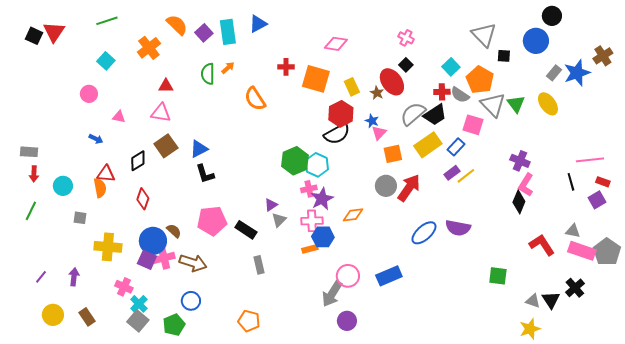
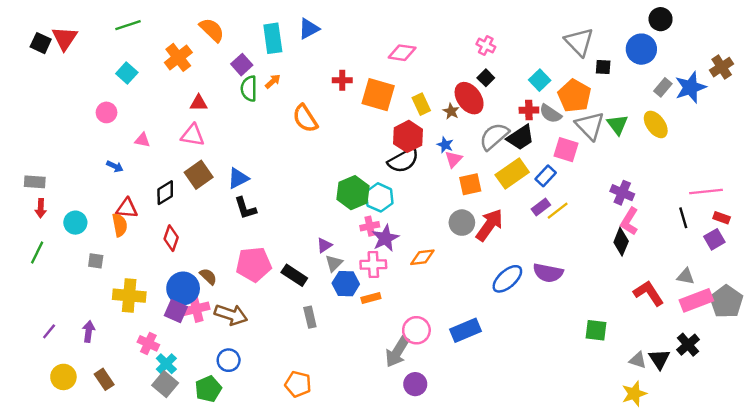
purple square: (204, 33) -> (242, 65), moved
blue hexagon: (323, 237) -> (346, 284), moved
pink rectangle: (582, 251) -> (696, 300), turned -40

